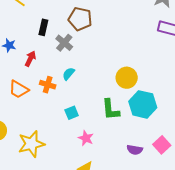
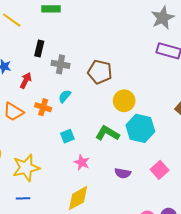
brown pentagon: (80, 19) -> (100, 72), moved
gray cross: (64, 43) -> (61, 64), turned -30
green L-shape: (111, 110) -> (107, 133), turned 125
purple semicircle: (135, 150) -> (123, 173), moved

